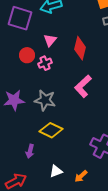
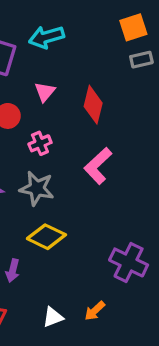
pink cross: (45, 63) -> (40, 143), moved
white triangle: (56, 171) -> (53, 317), moved

